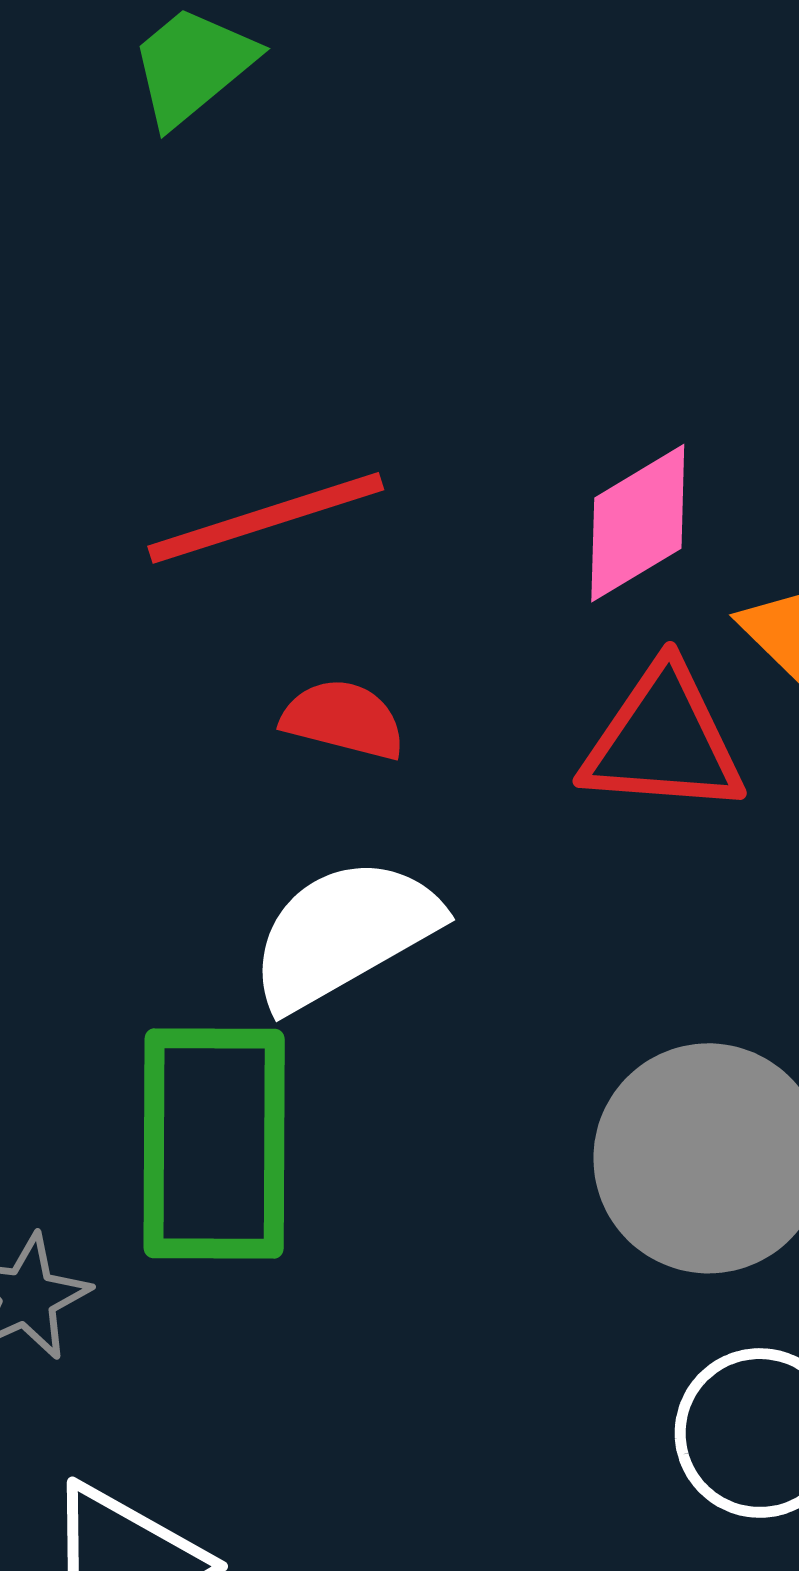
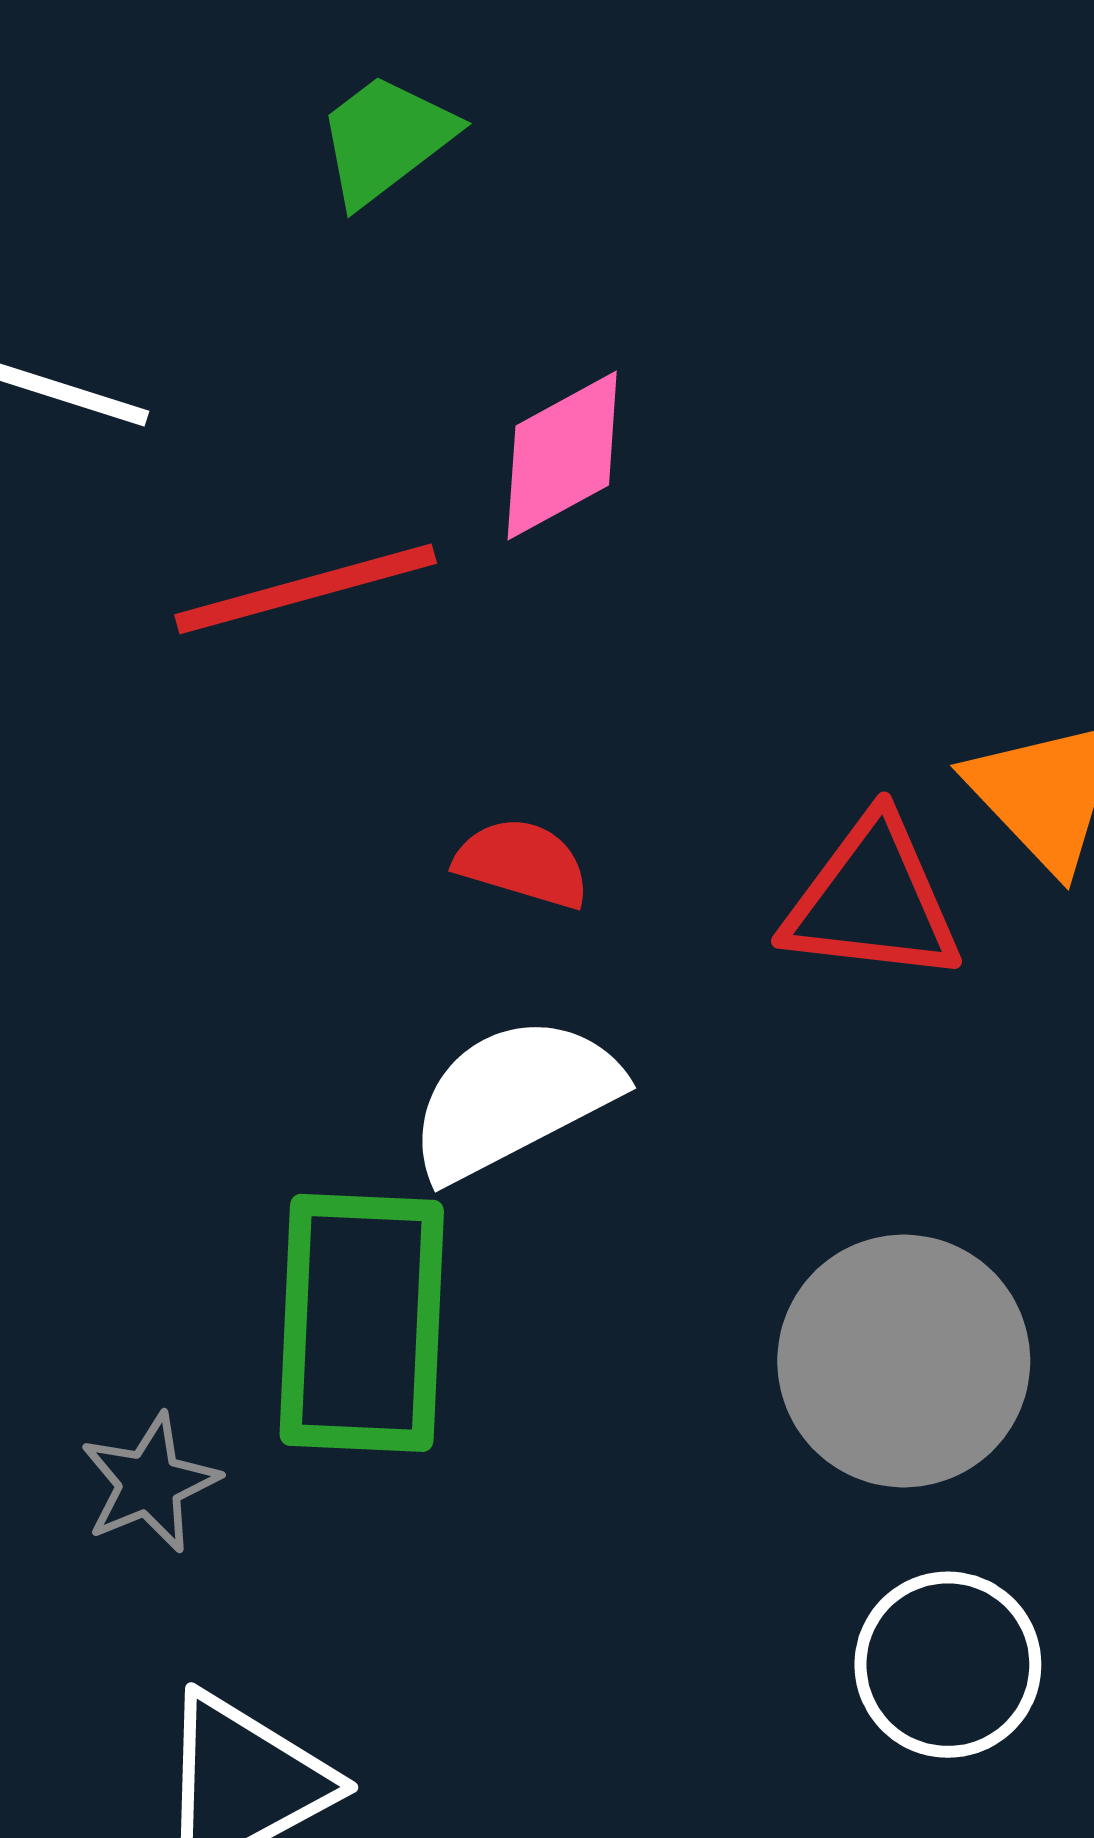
red line: (266, 518) -> (306, 589), moved
pink diamond: (638, 523) -> (562, 455), moved

